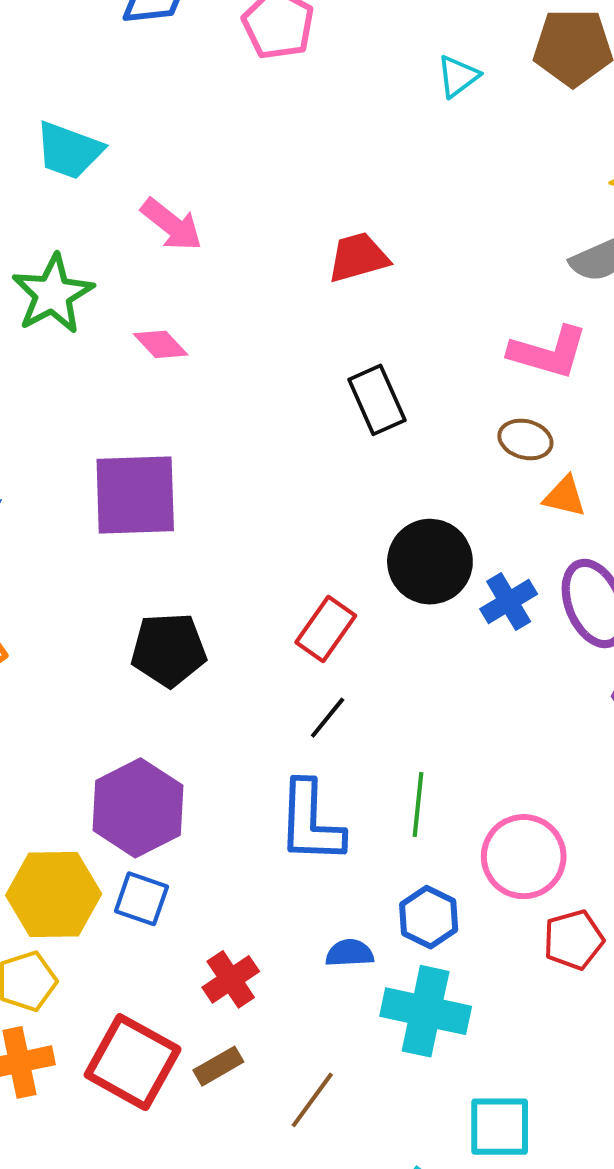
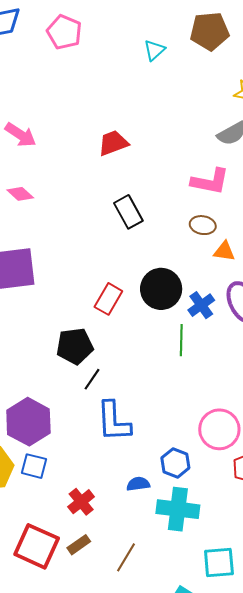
red rectangle: (326, 629) -> (108, 299), moved
black pentagon: (169, 650) -> (75, 346), moved
black line: (328, 718) -> (92, 379), moved
green line: (418, 805) -> (181, 340), moved

